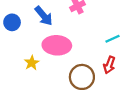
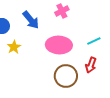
pink ellipse: (57, 45) -> (59, 45), moved
yellow star: (32, 63) -> (14, 47), moved

